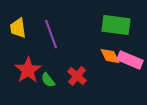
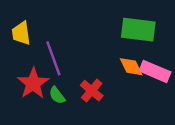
purple line: (51, 34) -> (53, 58), moved

